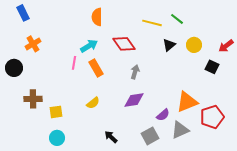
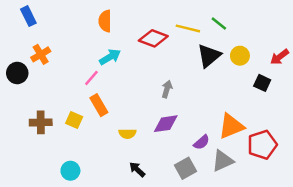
orange semicircle: (97, 17) -> (105, 21), moved
red diamond: (124, 44) -> (153, 38), moved, turned -35
black triangle: (169, 45) -> (209, 56), size x1.5
pink line: (74, 63) -> (91, 78), turned 32
black circle: (14, 68) -> (17, 73), moved
orange rectangle: (96, 68) -> (99, 105), moved
yellow semicircle: (93, 103) -> (127, 134), moved, turned 40
yellow square: (56, 112) -> (74, 120), moved, turned 32

